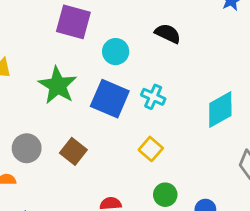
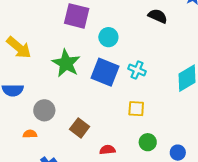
black semicircle: (168, 34) -> (158, 16), moved
yellow square: (151, 149) -> (136, 109), turned -36
brown square: (73, 151) -> (80, 128), moved

